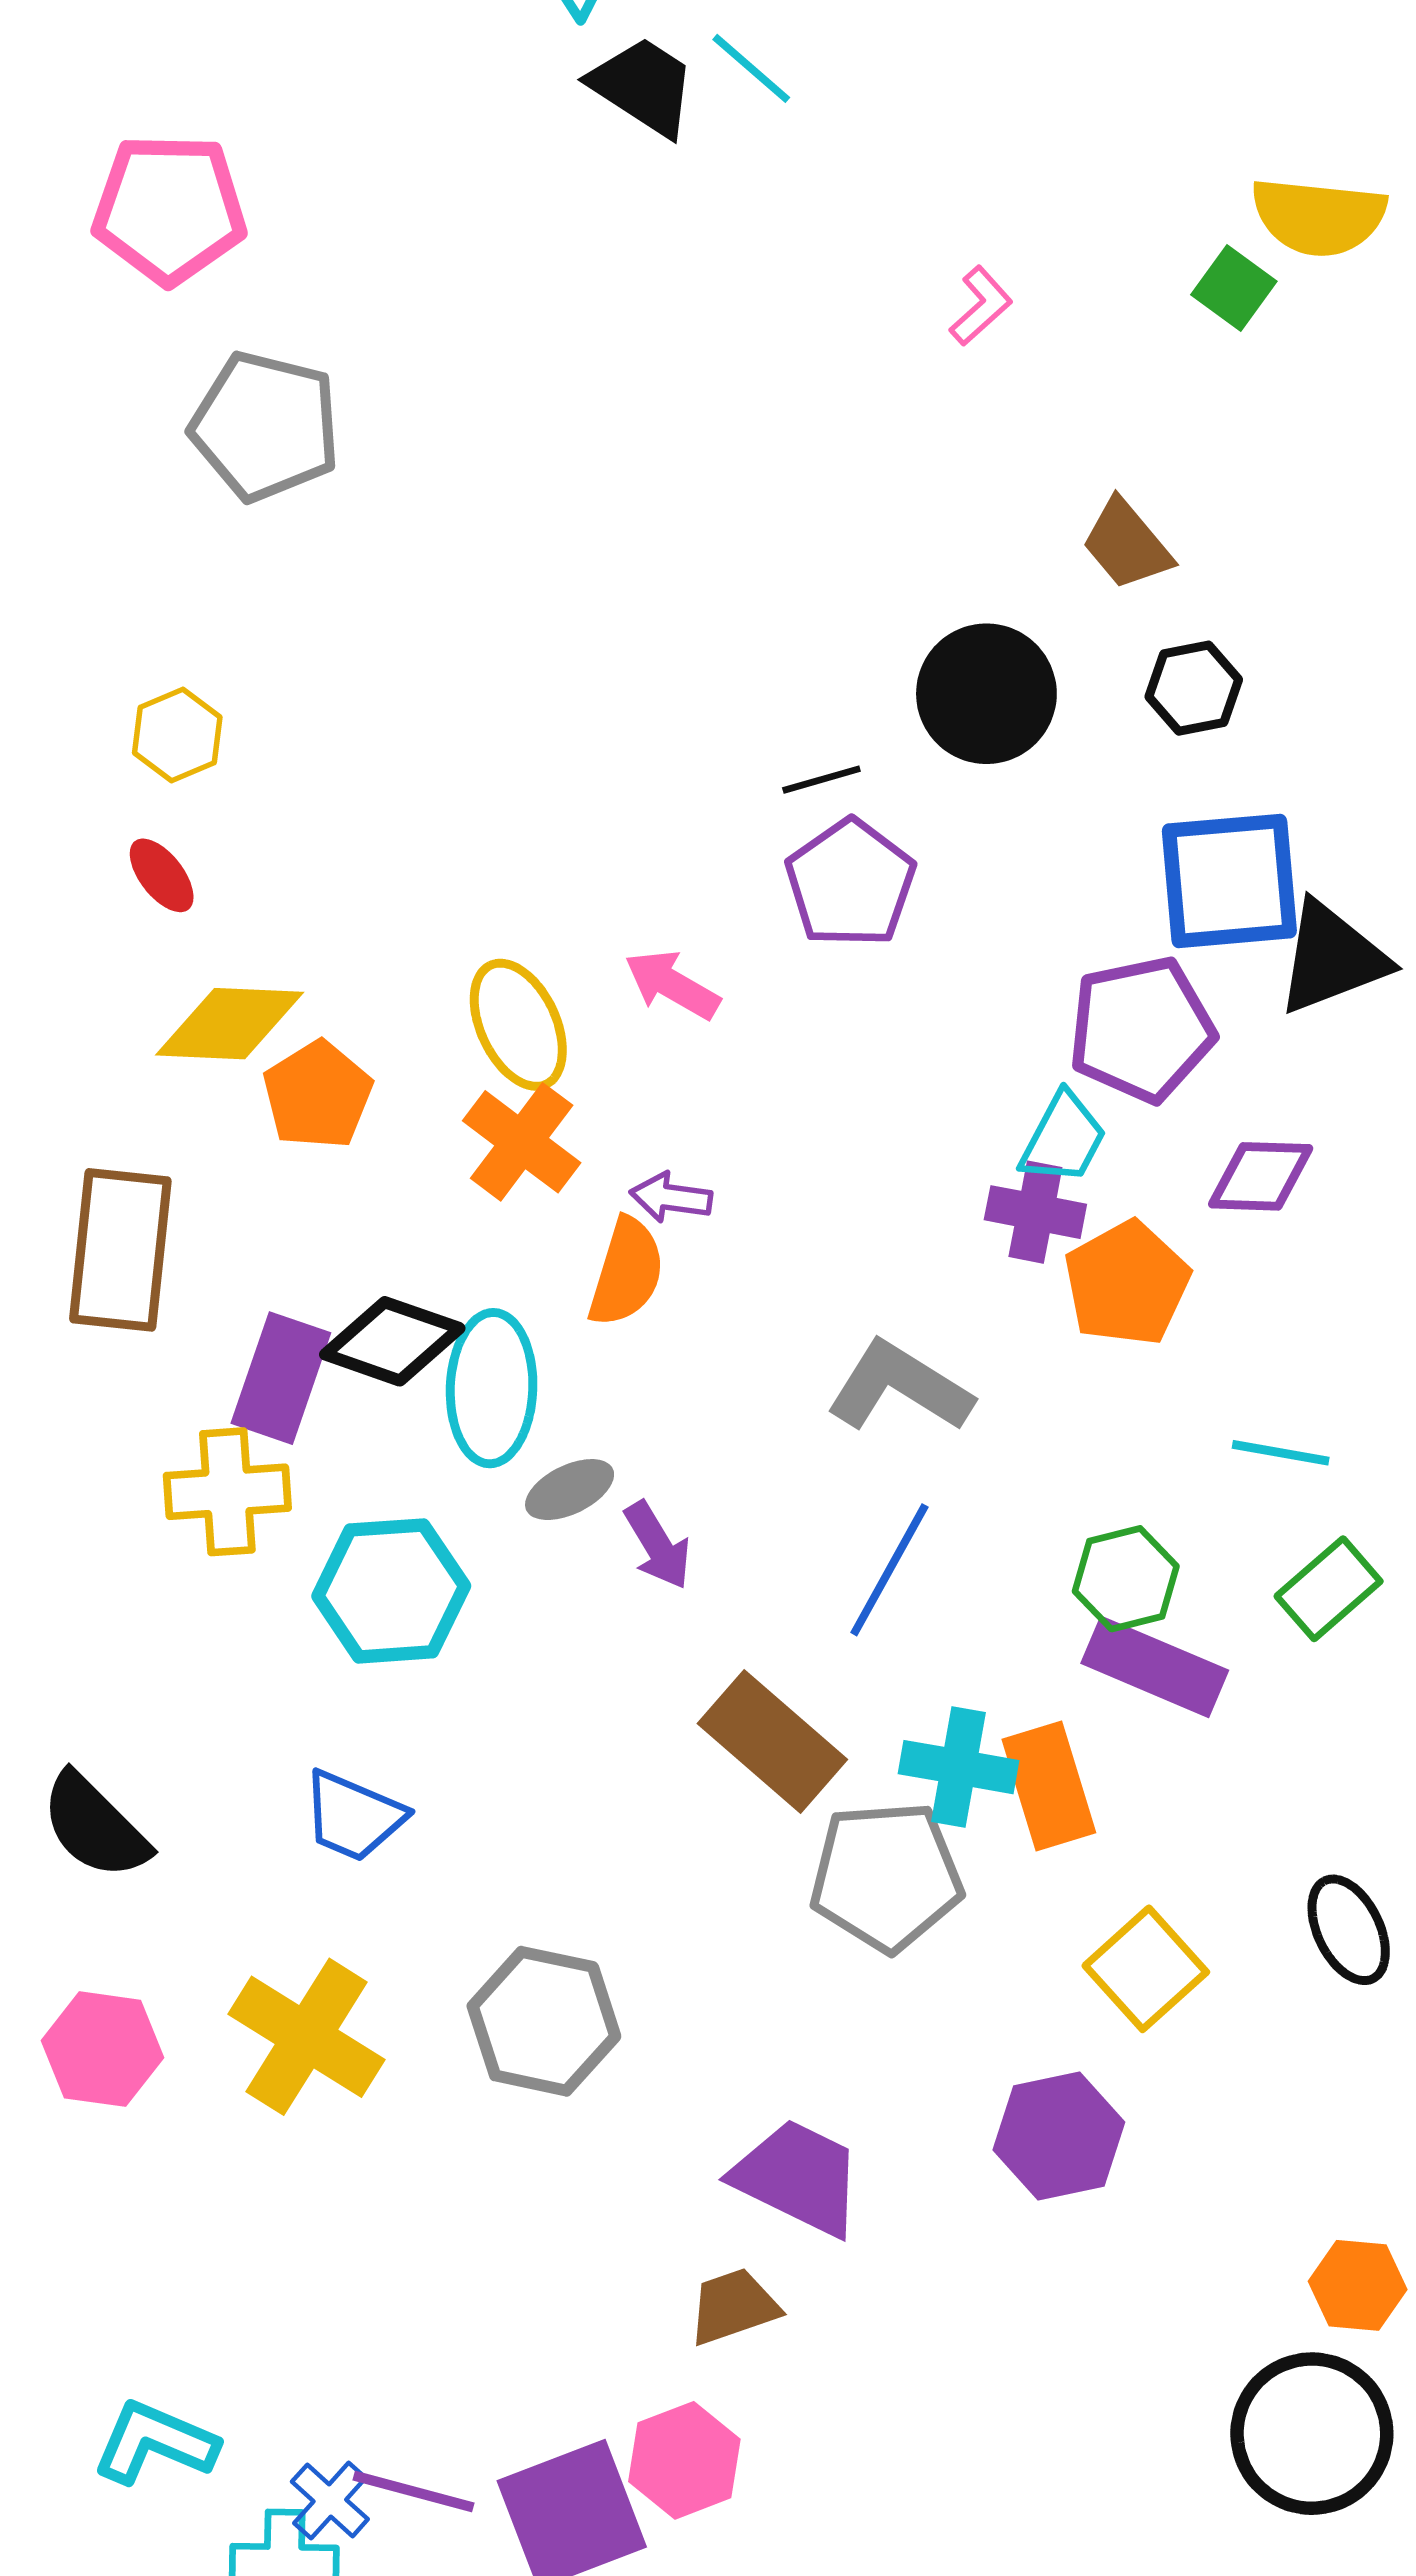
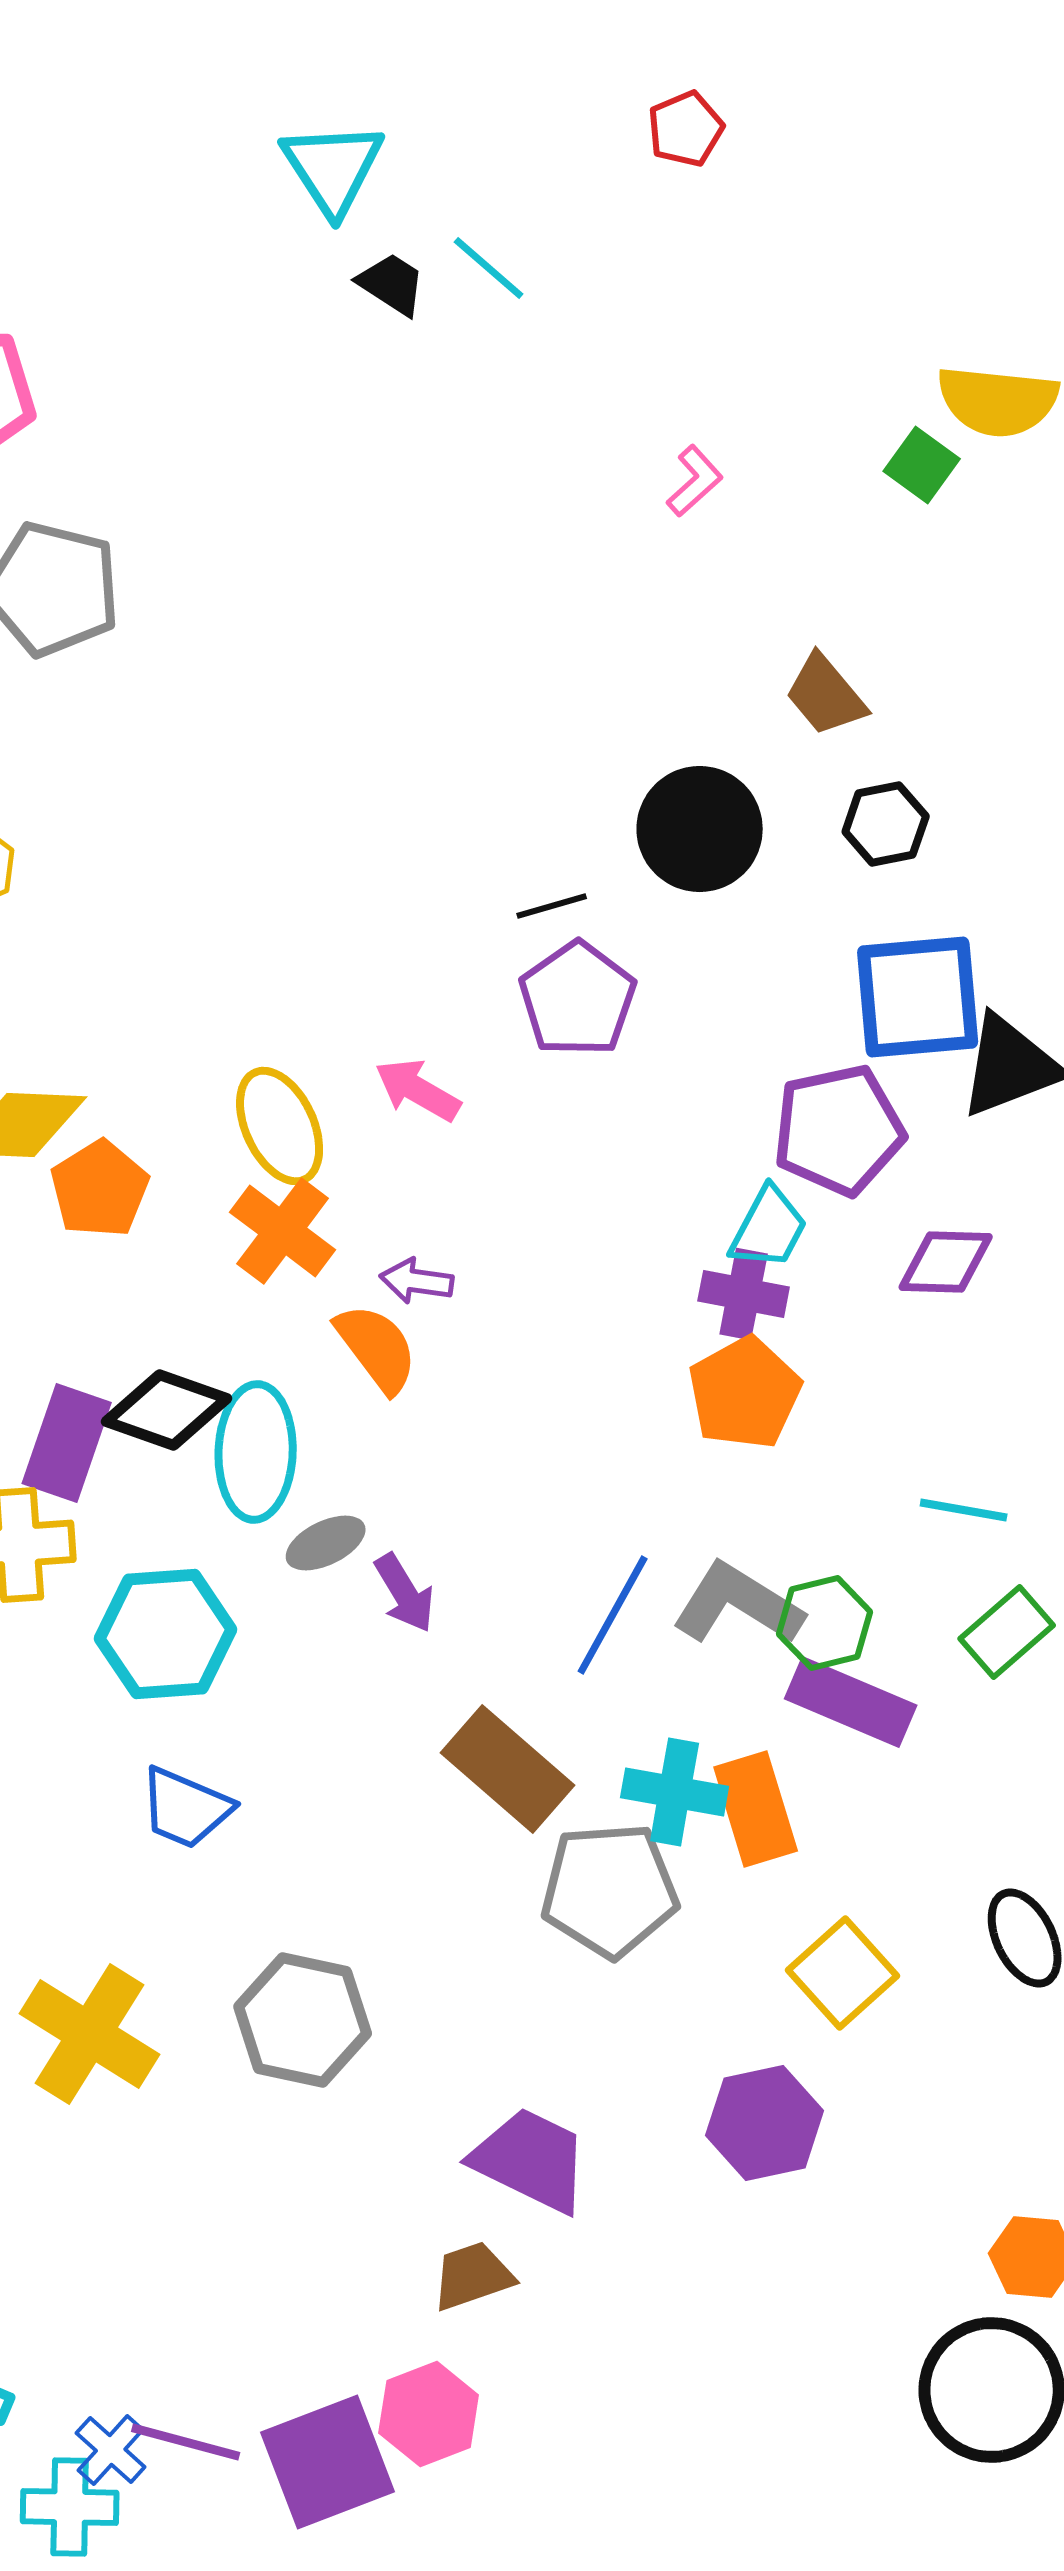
black trapezoid: (643, 86) -> (392, 284), size x0.7
orange semicircle: (626, 1272) -> (377, 1348), turned -54
orange pentagon: (1127, 1283) -> (745, 1393), moved
gray L-shape: (899, 1387) -> (738, 1604), moved
blue trapezoid: (353, 1816) -> (186, 1808), moved

